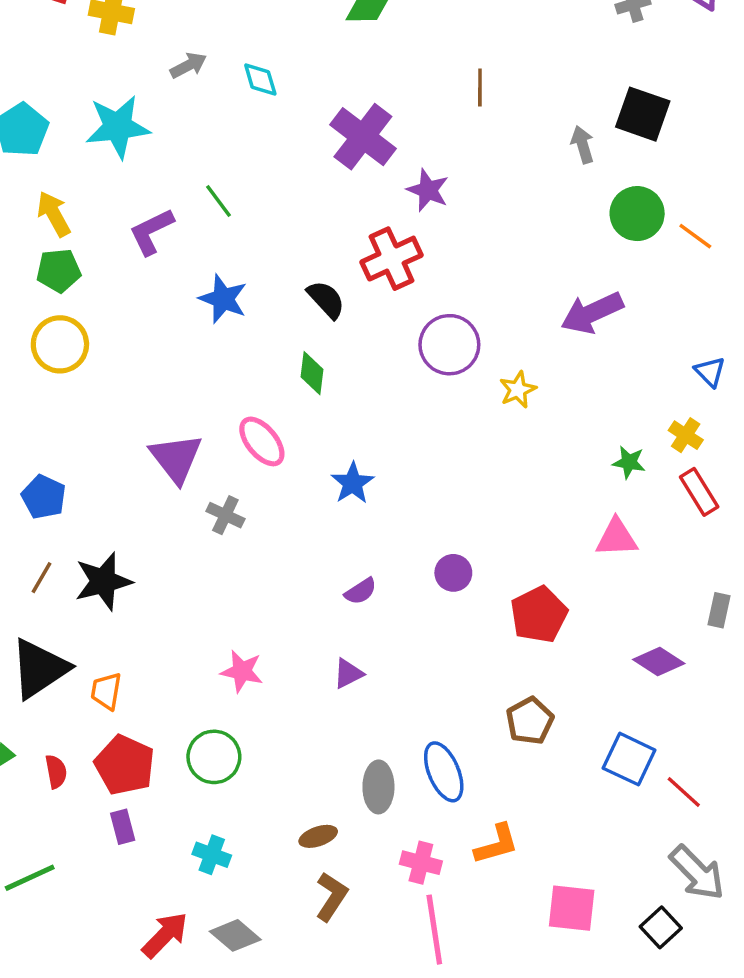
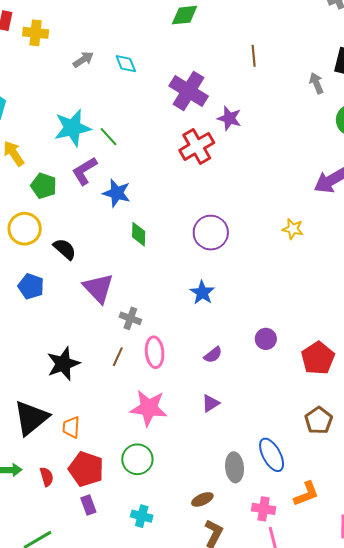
cyan star: (118, 127) -> (73, 128), moved
purple L-shape: (151, 232) -> (85, 171), moved
red cross: (392, 259) -> (197, 146), moved
green pentagon: (59, 271) -> (44, 186), moved, turned 30
black semicircle: (326, 299) -> (65, 249), moved
purple circle: (449, 345) -> (211, 233), moved
green diamond: (312, 373) -> (139, 234), moved
yellow star: (518, 390) -> (293, 229), turned -30
pink ellipse: (262, 441) -> (155, 352), moved, turned 40
blue pentagon: (44, 497) -> (31, 286), moved
brown line: (42, 578) -> (118, 357), moved
pink star: (242, 671) -> (149, 408), size x1.5

